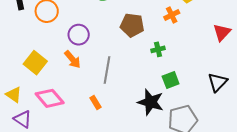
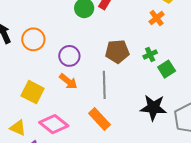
brown pentagon: (132, 25) -> (117, 51), moved
green square: (171, 80) -> (167, 69), moved
orange rectangle: (95, 102) -> (99, 119), size x1.6

